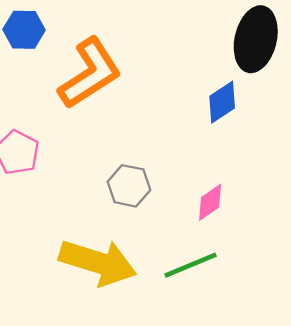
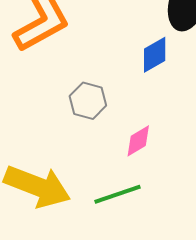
gray hexagon: (129, 186) -> (88, 101), moved

